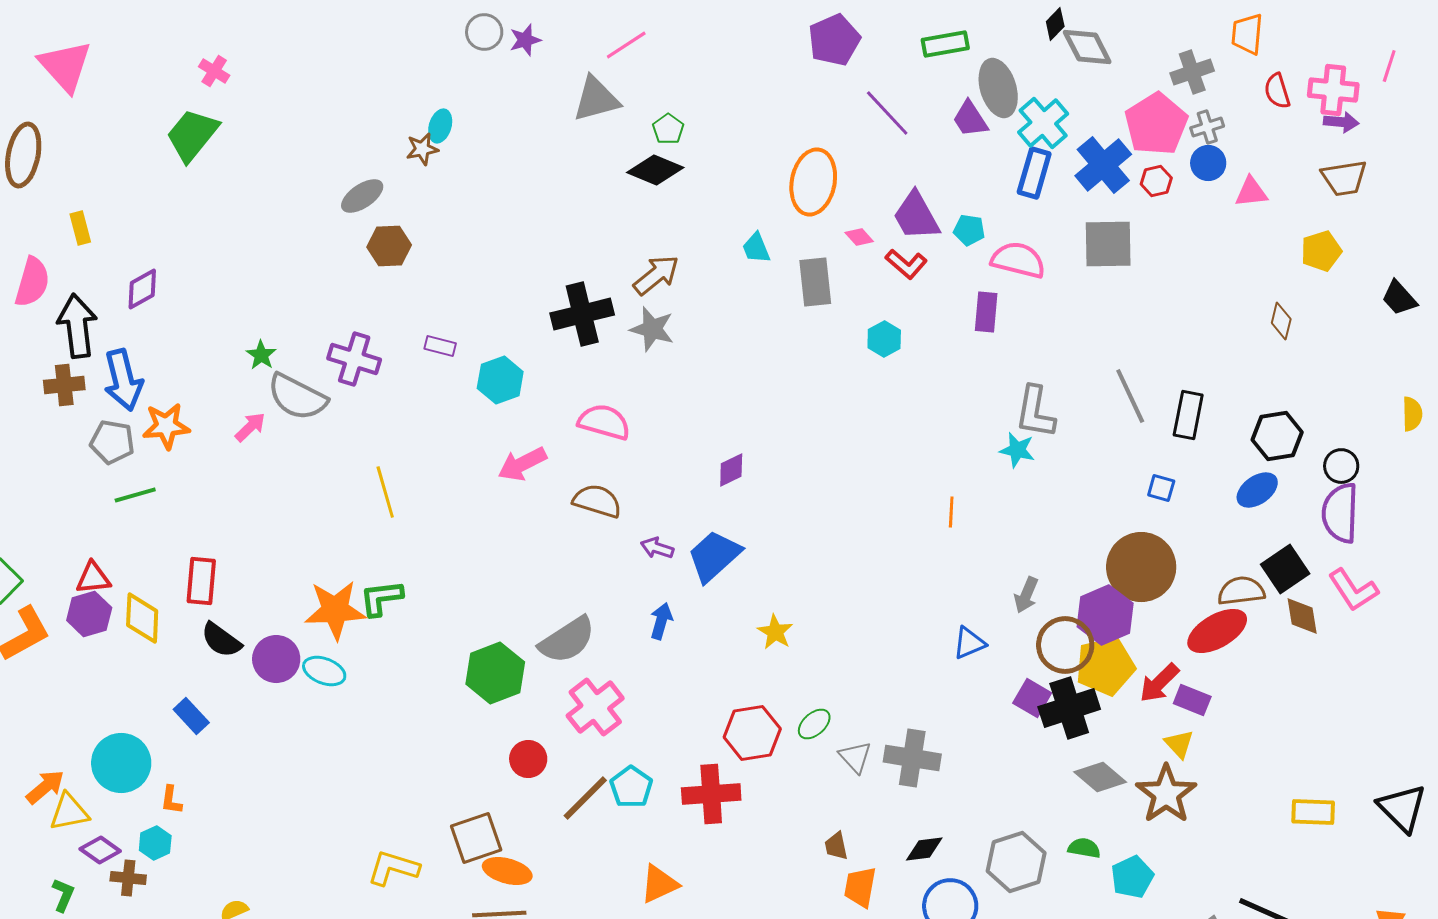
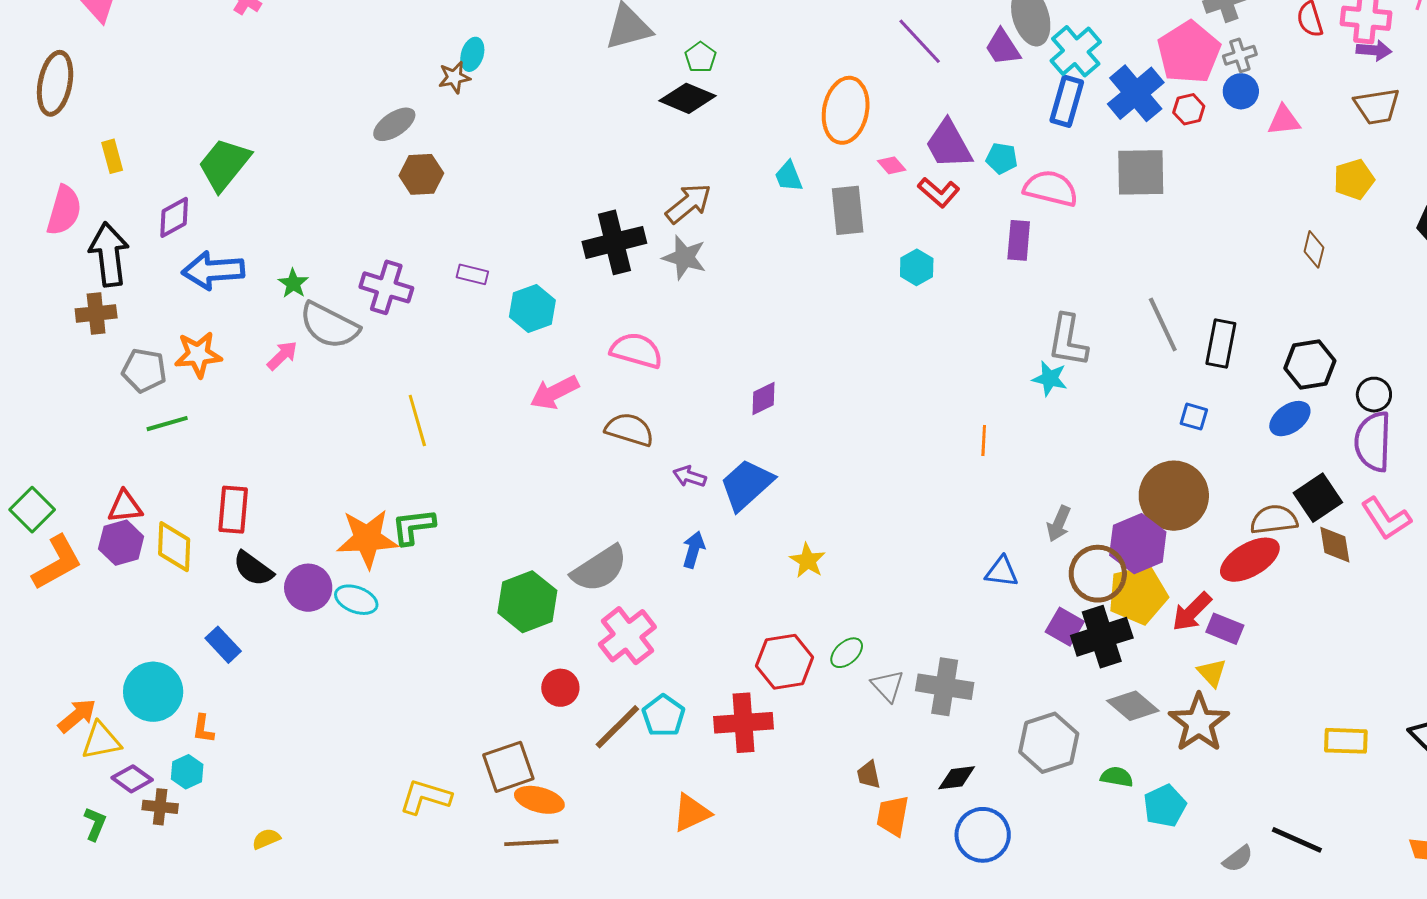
green trapezoid: (192, 135) -> (224, 164), moved
blue arrow: (123, 380) -> (213, 270), moved, turned 100
blue triangle: (969, 643) -> (1002, 572), turned 30
gray hexagon: (1016, 862) -> (1049, 743), moved

